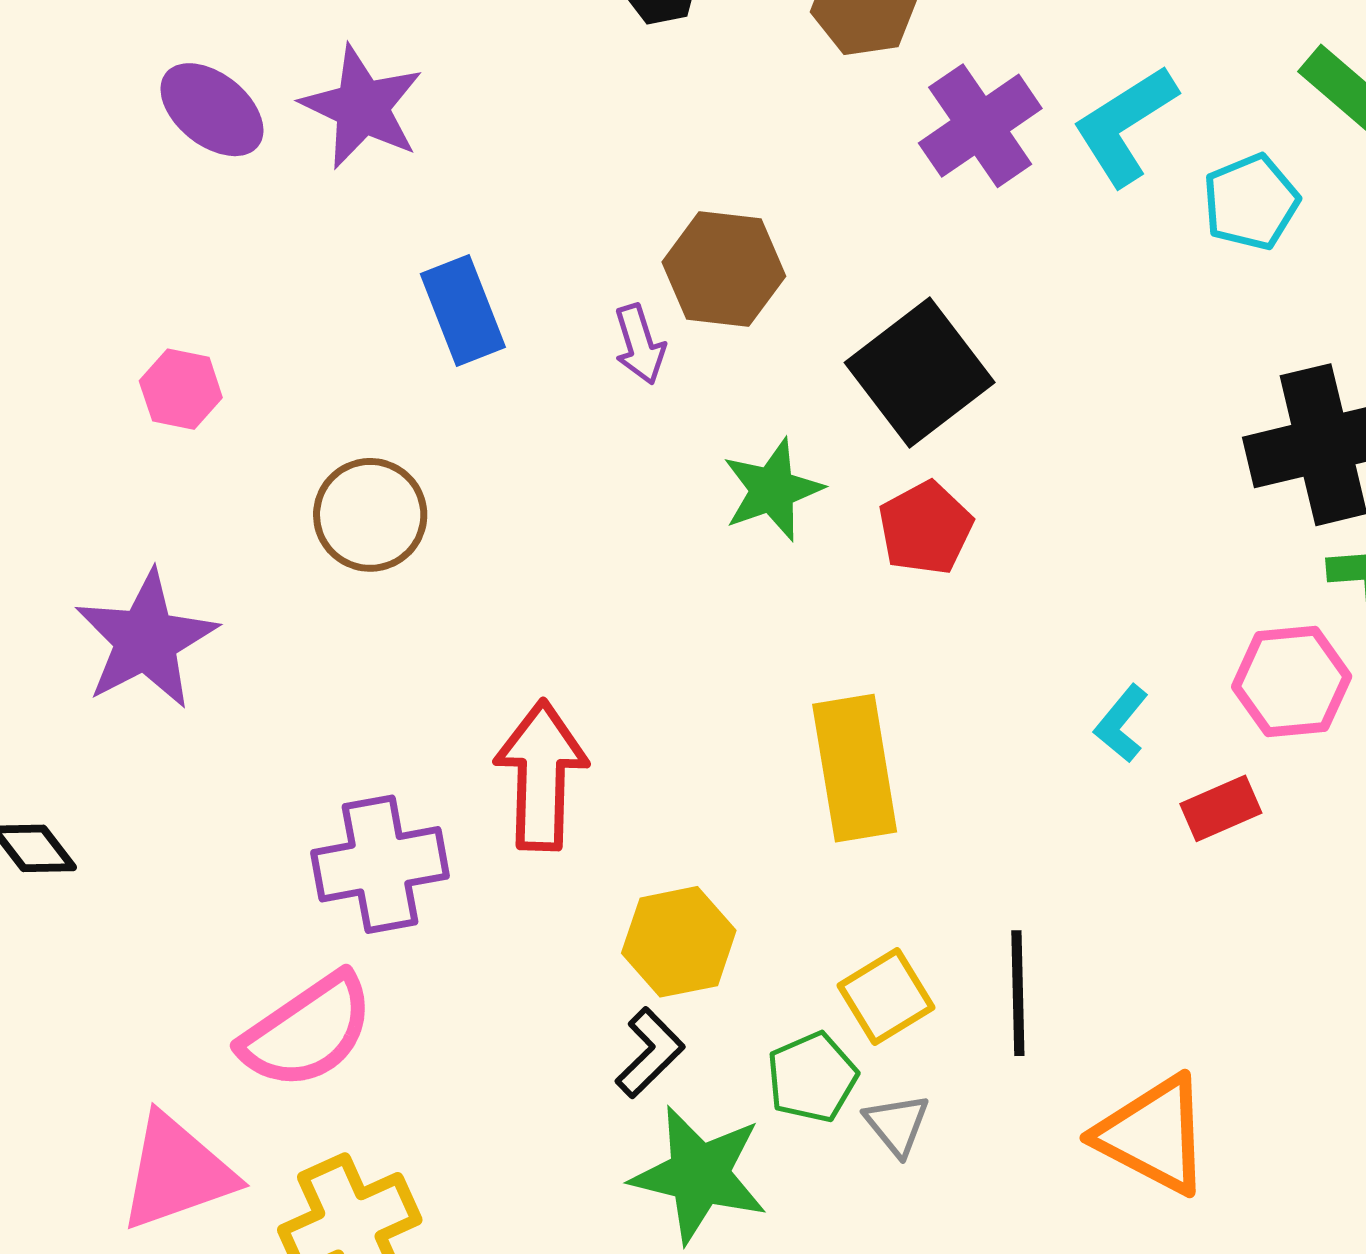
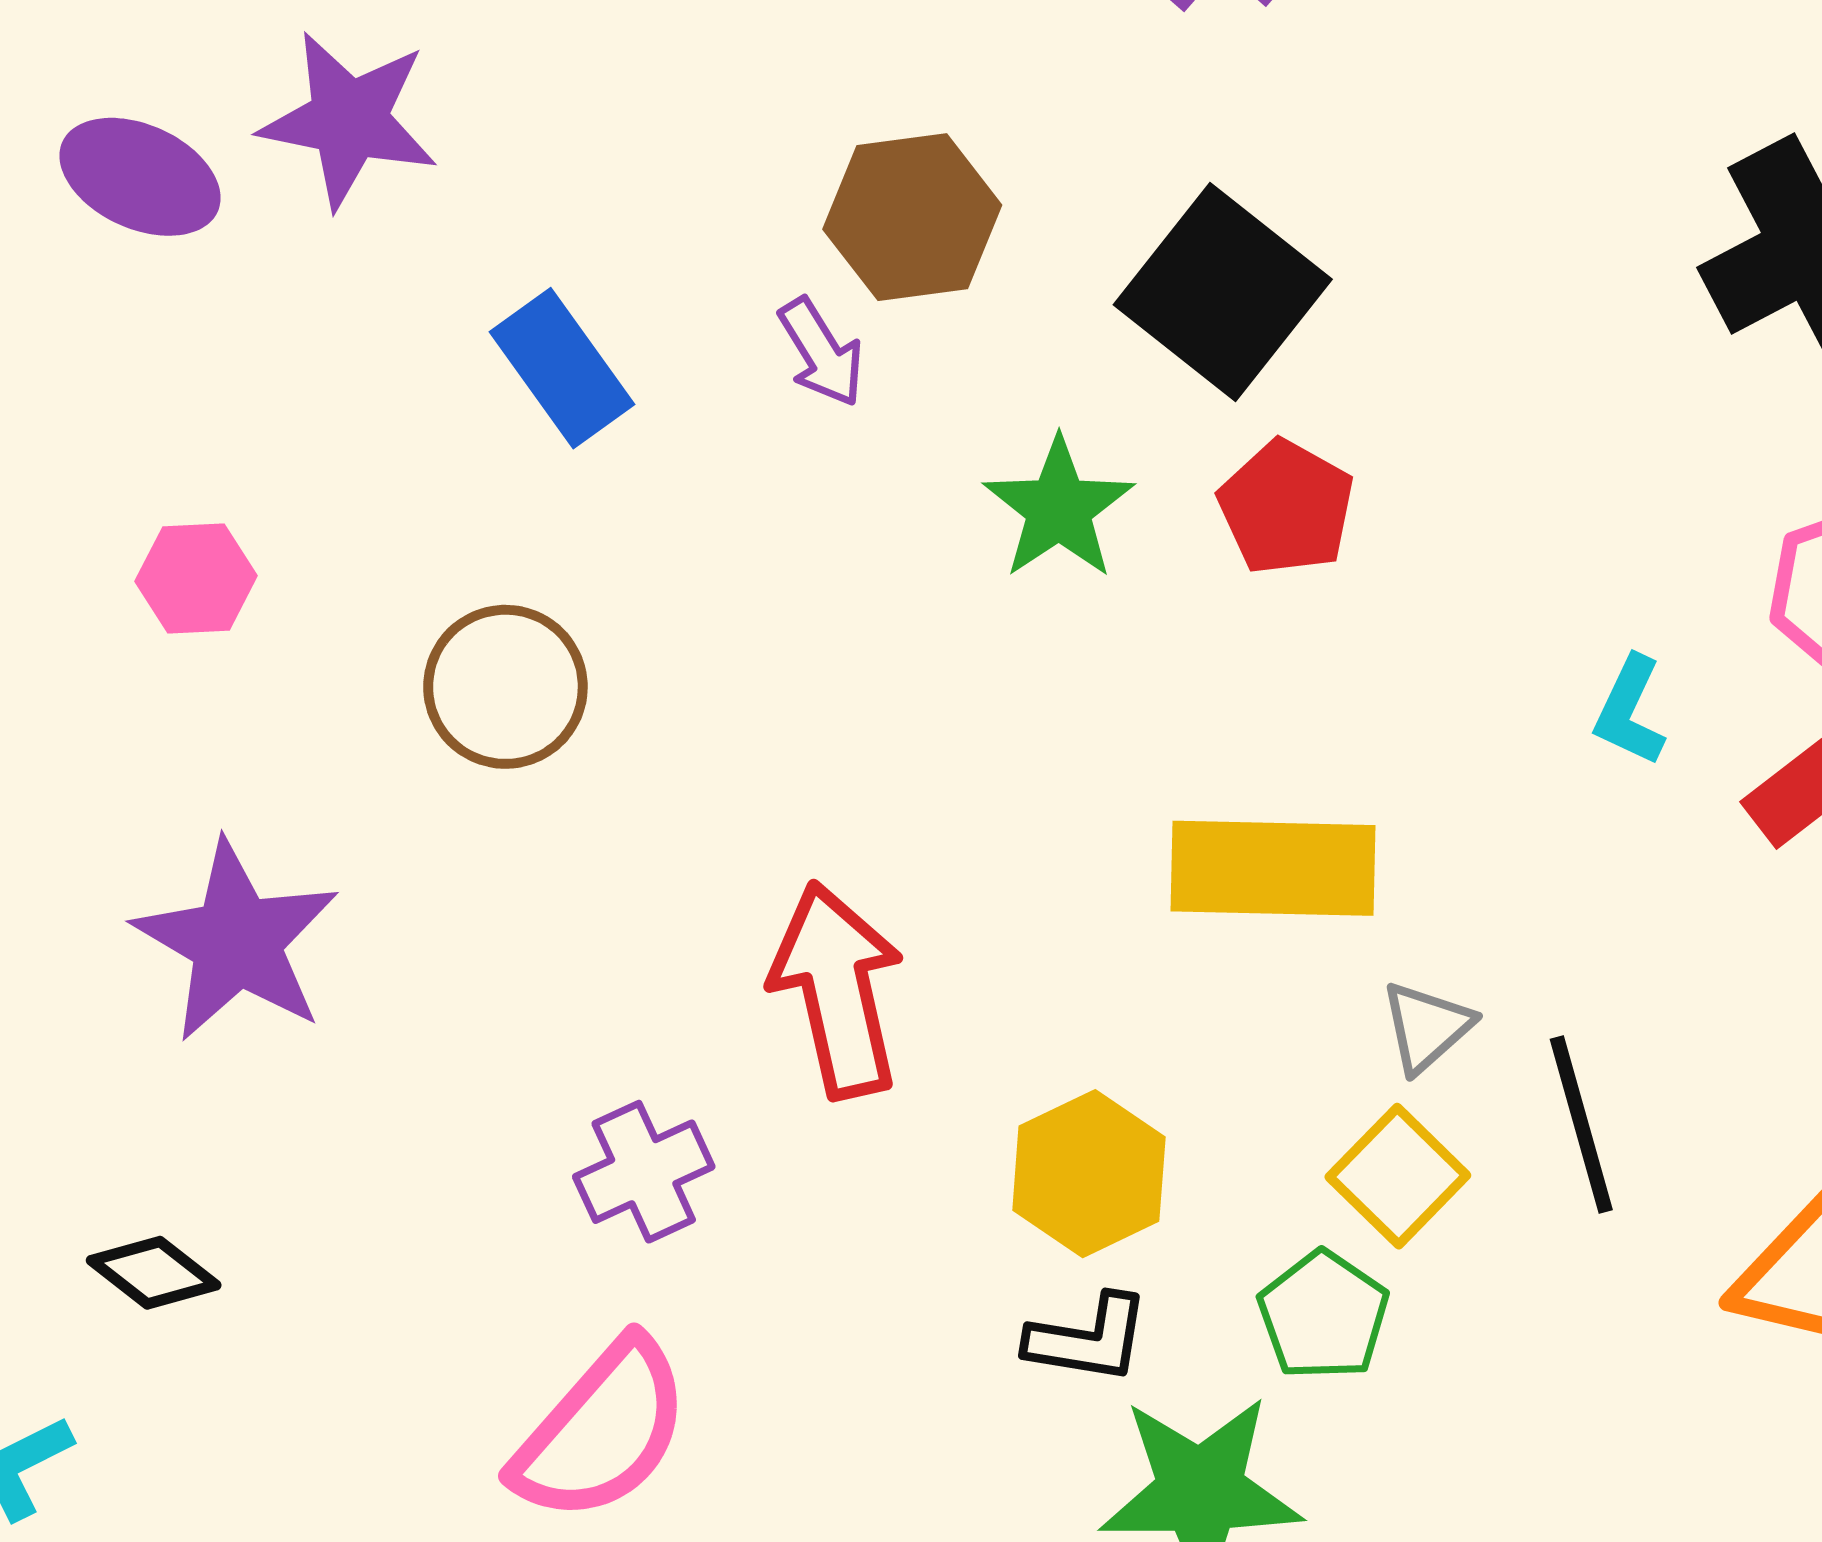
yellow rectangle: (855, 768) -> (1273, 868), turned -65
purple cross: (380, 864) -> (644, 1172), size x0.7
black L-shape: (650, 1053) -> (1088, 1339), turned 68
gray triangle: (897, 1125) -> (1427, 1027), moved, turned 42

